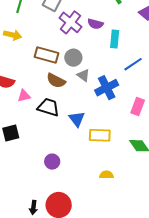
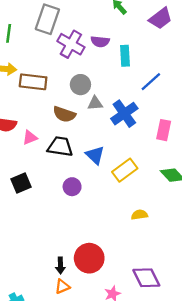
brown rectangle: (46, 55) -> (33, 82), moved
gray triangle: (83, 75) -> (95, 103), turned -32
yellow rectangle: (100, 135) -> (125, 170), turned -30
purple circle: (52, 162) -> (72, 187), moved

